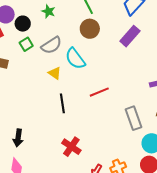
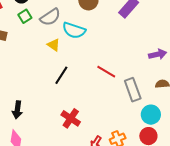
cyan semicircle: (75, 59) -> (74, 30), turned -35
red line: (99, 92) -> (106, 72), moved, turned 54
black line: (62, 103) -> (61, 75), turned 42

